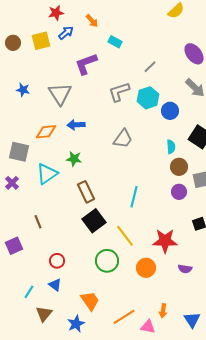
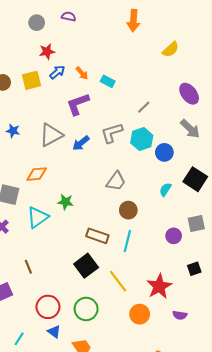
orange arrow: (92, 21) -> (82, 73), moved
gray triangle: (60, 94) -> (51, 135), turned 35
blue arrow: (76, 125) -> (81, 143), moved, turned -36
cyan semicircle: (171, 147) -> (165, 190), turned -144
brown circle: (179, 167) -> (128, 210), moved
brown rectangle: (86, 192) -> (97, 236), moved, turned -45
red star: (165, 241) -> (159, 286), turned -30
red circle: (57, 261) -> (48, 307), size x1.5
green circle: (107, 261) -> (86, 309), moved
blue triangle: (55, 285) -> (54, 332), moved

